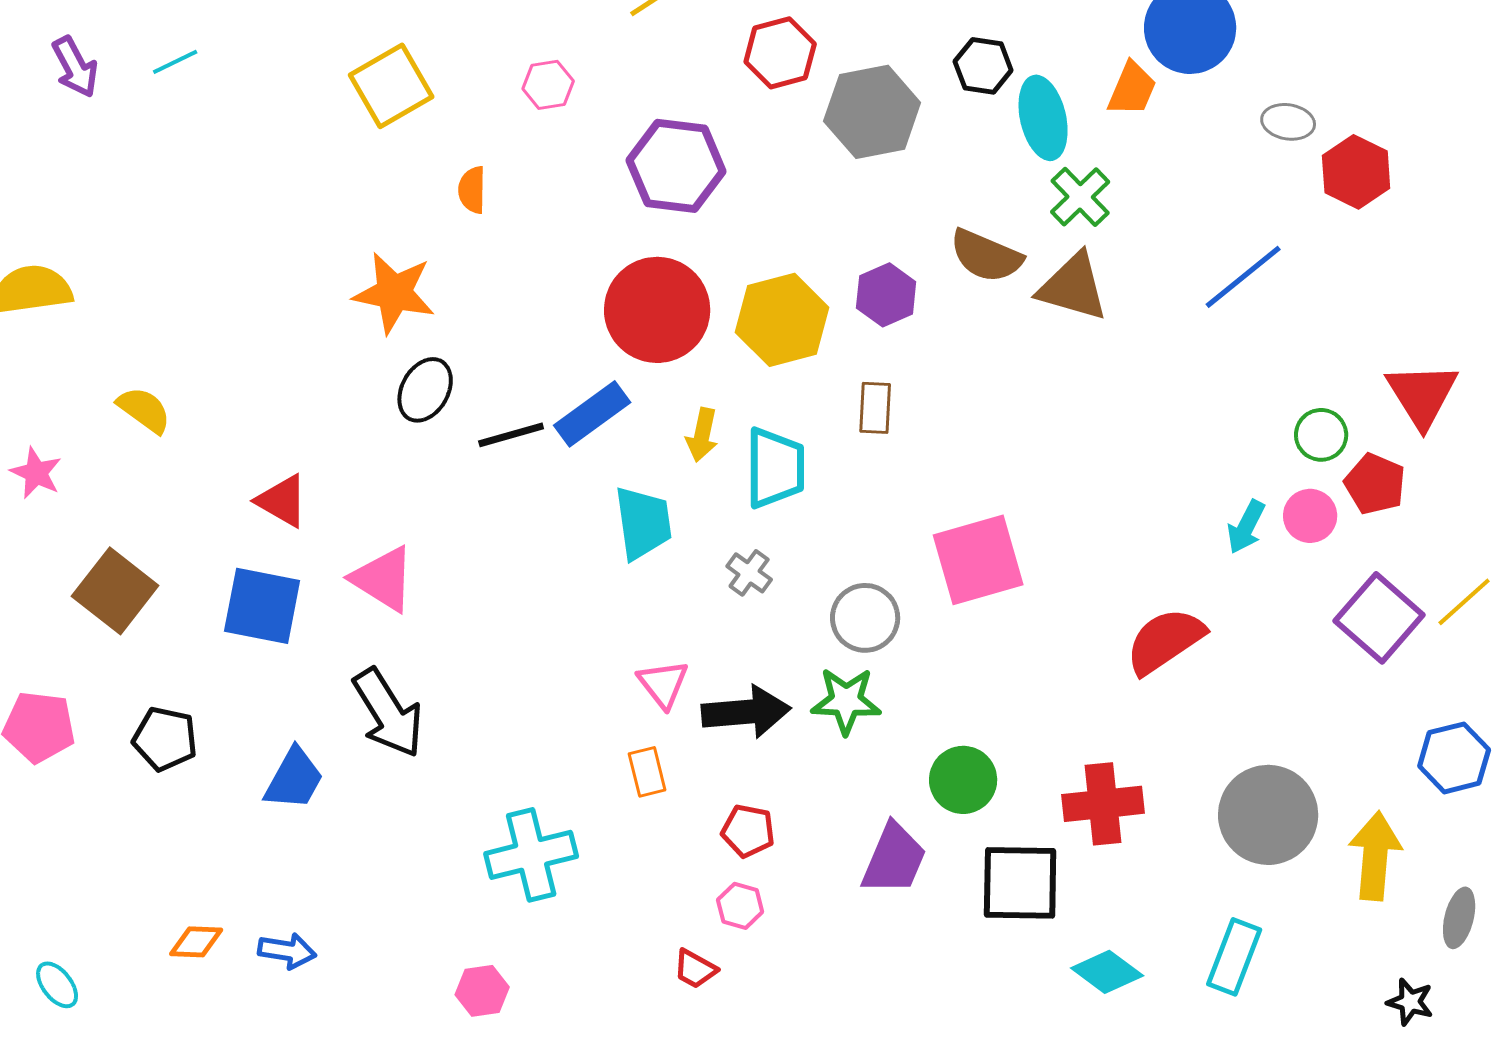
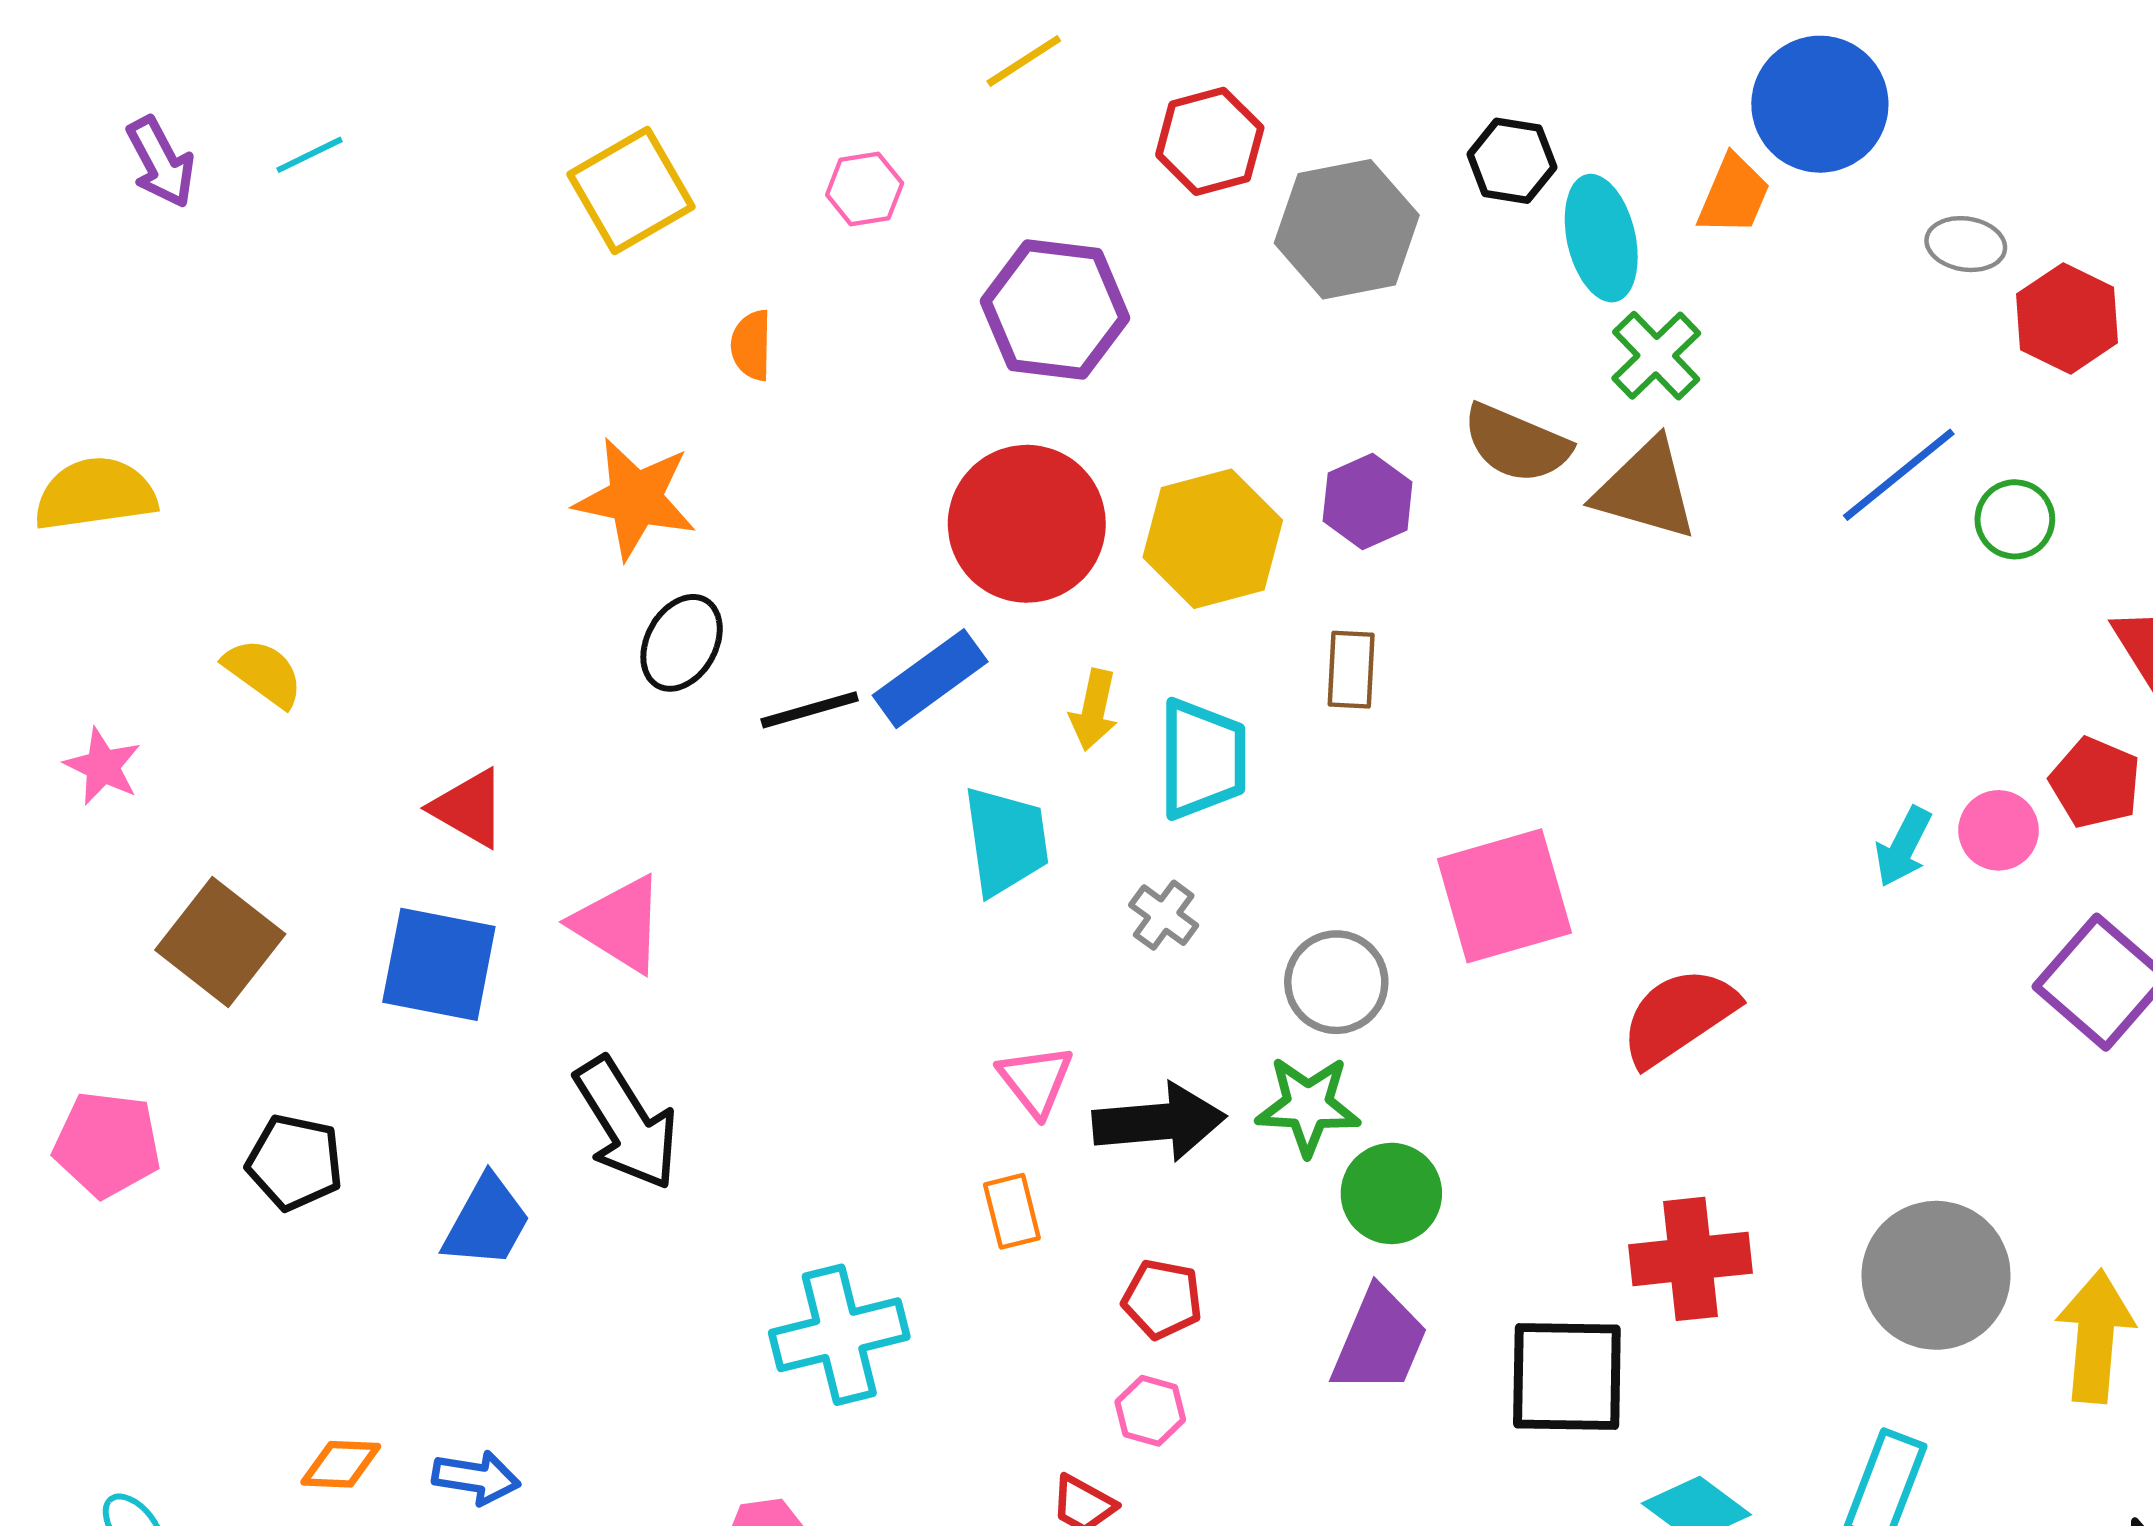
green circle: (1321, 435) -> (2015, 519), moved
red semicircle: (1165, 641) -> (1679, 1016), moved
green circle: (963, 780) -> (1391, 1193), moved

